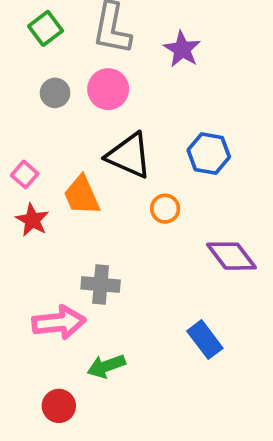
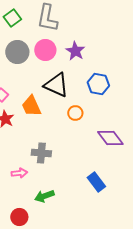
purple star: (182, 49) -> (75, 51), moved
gray circle: (55, 93) -> (17, 52), size x1.5
pink arrow: (59, 322) -> (19, 173), size x0.6

